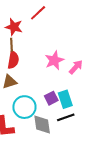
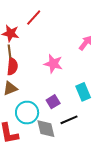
pink star: (54, 60) -> (53, 64), turned -30
pink arrow: (76, 67) -> (86, 43), moved
cyan rectangle: (65, 99) -> (83, 92), moved

